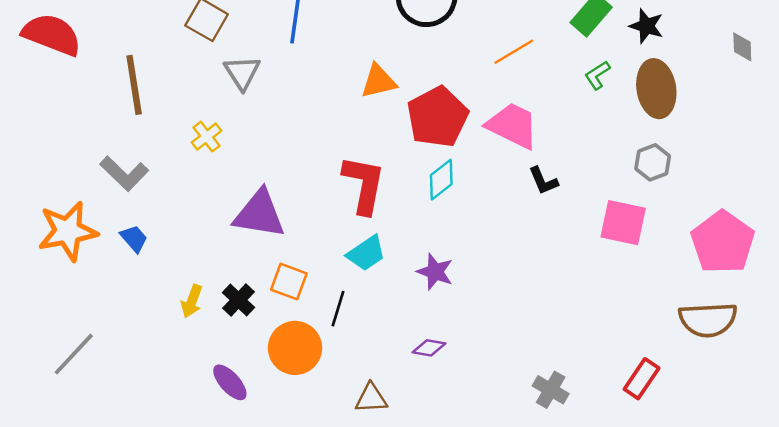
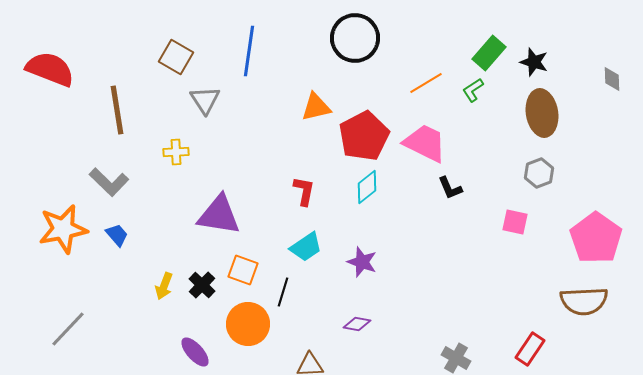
green L-shape: (597, 75) -> (473, 90), moved
yellow cross: (207, 137) -> (176, 152), turned 35
red L-shape: (364, 184) -> (304, 191), size x0.6
pink square: (623, 223) -> (515, 222), size x0.7

